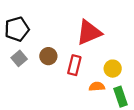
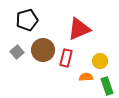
black pentagon: (17, 29) -> (27, 20), moved
brown circle: (48, 56) -> (43, 50), size x1.5

